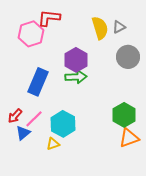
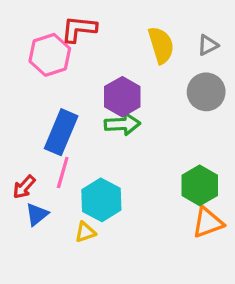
gray triangle: (119, 27) -> (208, 45), moved
pink line: (34, 119) -> (63, 172), moved, turned -30

